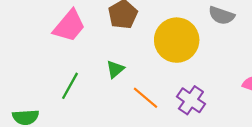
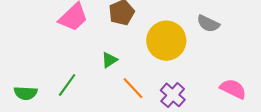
green line: (70, 86) -> (67, 85), moved

